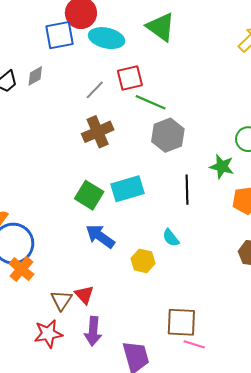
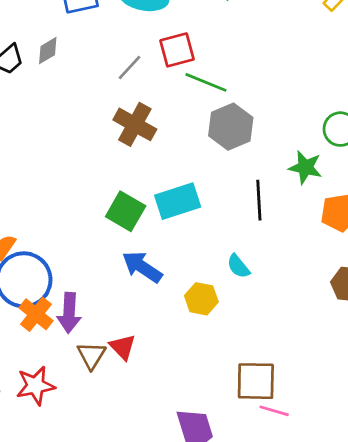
brown cross: (98, 132) -> (135, 124), turned -36
purple arrow: (93, 331) -> (69, 313), moved
red star: (48, 334) -> (35, 386), moved

